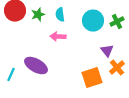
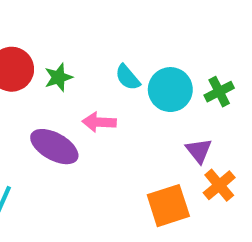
cyan semicircle: (60, 15) -> (128, 77), moved, turned -32
purple ellipse: (36, 66) -> (54, 147), moved

